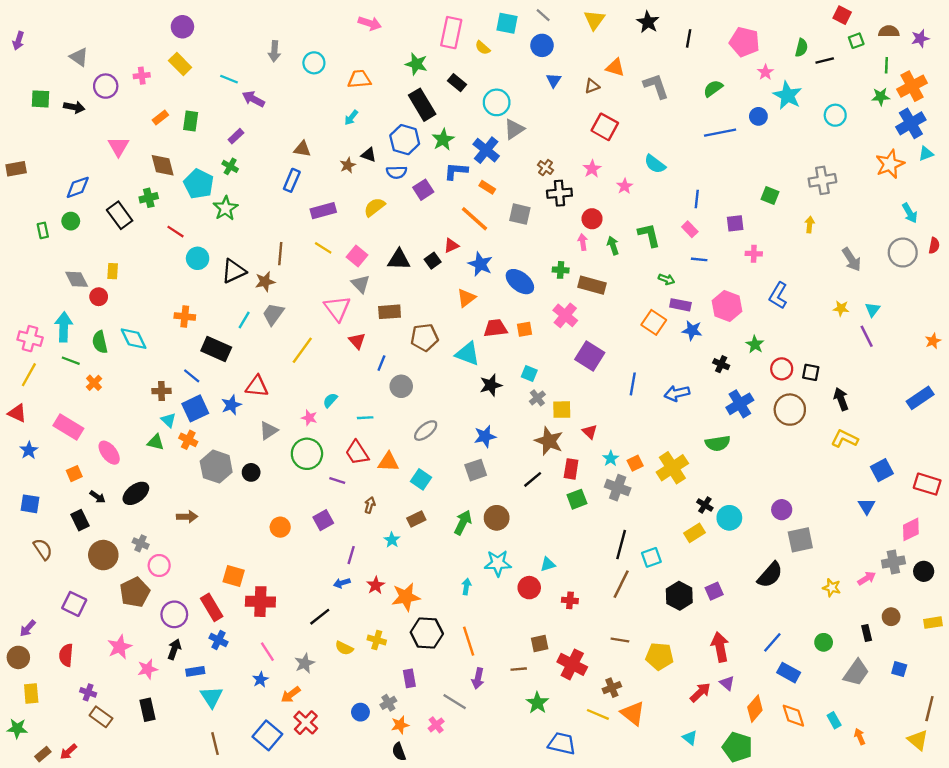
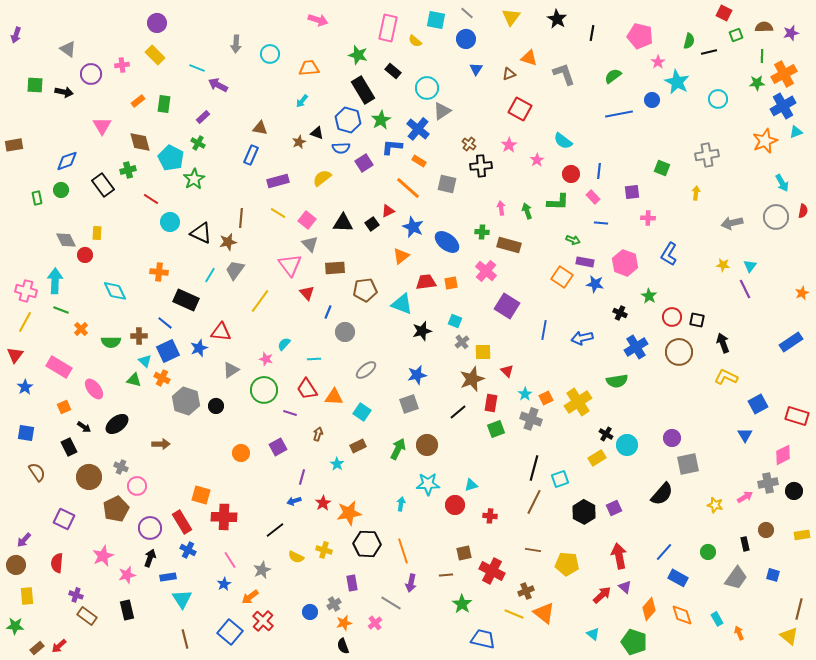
red circle: (592, 219) -> (571, 174), moved
green L-shape: (649, 235) -> (558, 202), turned 105
gray arrow: (852, 259) -> (732, 223), turned 110
black triangle: (234, 271) -> (201, 233), turned 50
green semicircle: (100, 342) -> (111, 342), moved, turned -78
red triangle: (17, 413) -> (15, 355), turned 42
brown star: (549, 441) -> (472, 379), turned 30

